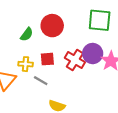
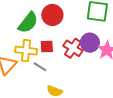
green semicircle: (27, 34) -> (28, 23), size x1.6
yellow cross: (26, 64) -> (26, 51), size x1.5

